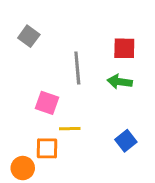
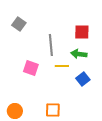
yellow line: (70, 129) -> (62, 66), moved
blue square: (126, 141) -> (83, 79), moved
orange square: (47, 148) -> (53, 110), moved

